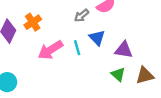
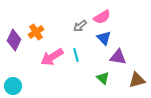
blue triangle: (97, 38) -> (104, 38), moved
green triangle: (118, 74) -> (103, 78), moved

